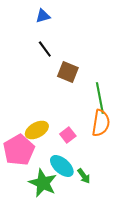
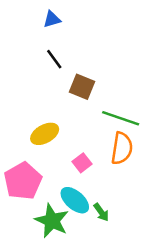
green line: (100, 98) -> (121, 118), turned -60
yellow ellipse: (37, 130) -> (45, 134), moved

